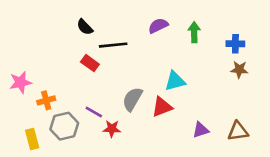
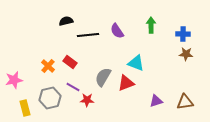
purple semicircle: (158, 26) -> (117, 31), moved, turned -98
black semicircle: (85, 27) -> (66, 21), turned 120
red rectangle: (90, 63) -> (70, 62), moved
cyan triangle: (175, 81) -> (136, 63), turned 36
pink star: (20, 82) -> (14, 80), moved
orange cross: (46, 100) -> (48, 66), moved, turned -32

